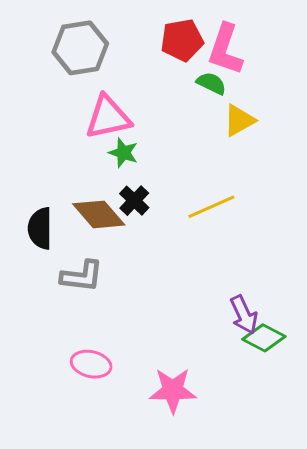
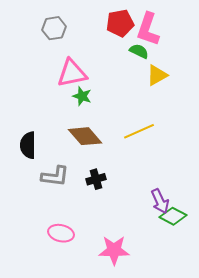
gray hexagon: (80, 48) -> (54, 28), size x0.7
black cross: (134, 201) -> (96, 179), moved, turned 30
brown diamond: (99, 214) -> (85, 136), moved

